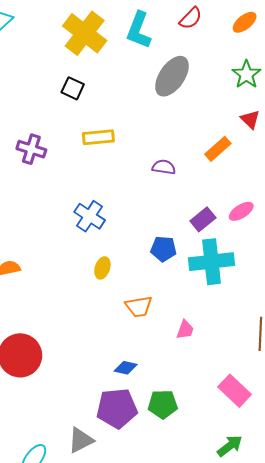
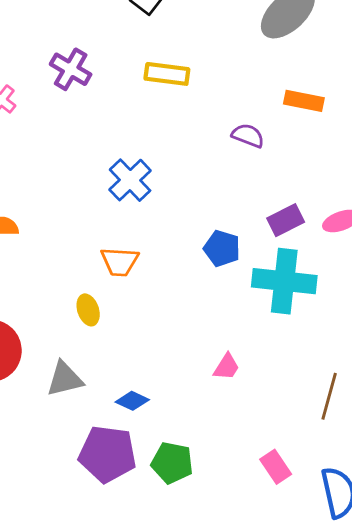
orange rectangle: (218, 149) -> (304, 101), moved, turned 40
yellow ellipse: (102, 268) -> (88, 310), moved, turned -50
orange trapezoid: (139, 307) -> (120, 262), moved
pink rectangle: (235, 391) -> (276, 467), size x0.7
gray triangle: (81, 440) -> (65, 379), moved

